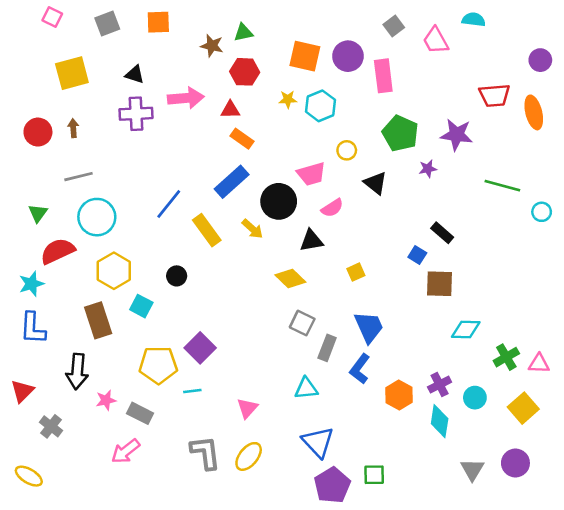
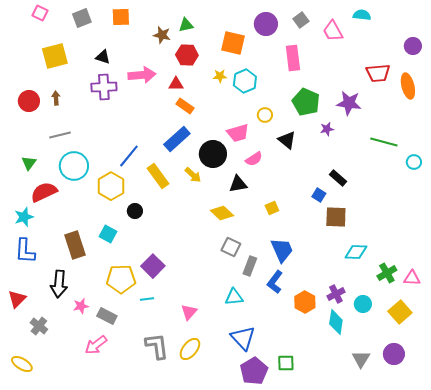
purple circle: (348, 56) -> (266, 24), moved
yellow hexagon: (114, 271) -> (111, 186), moved

